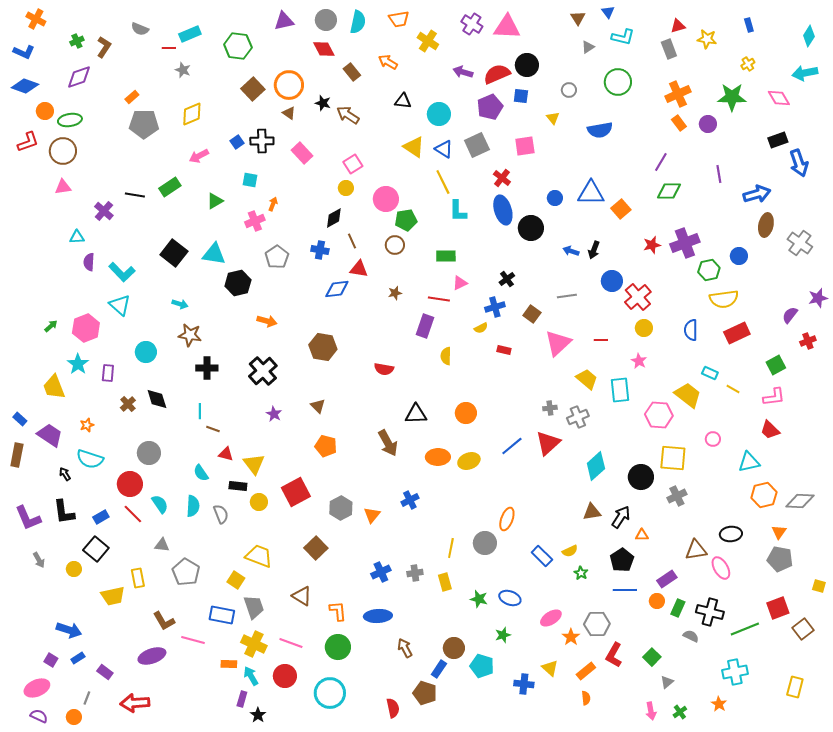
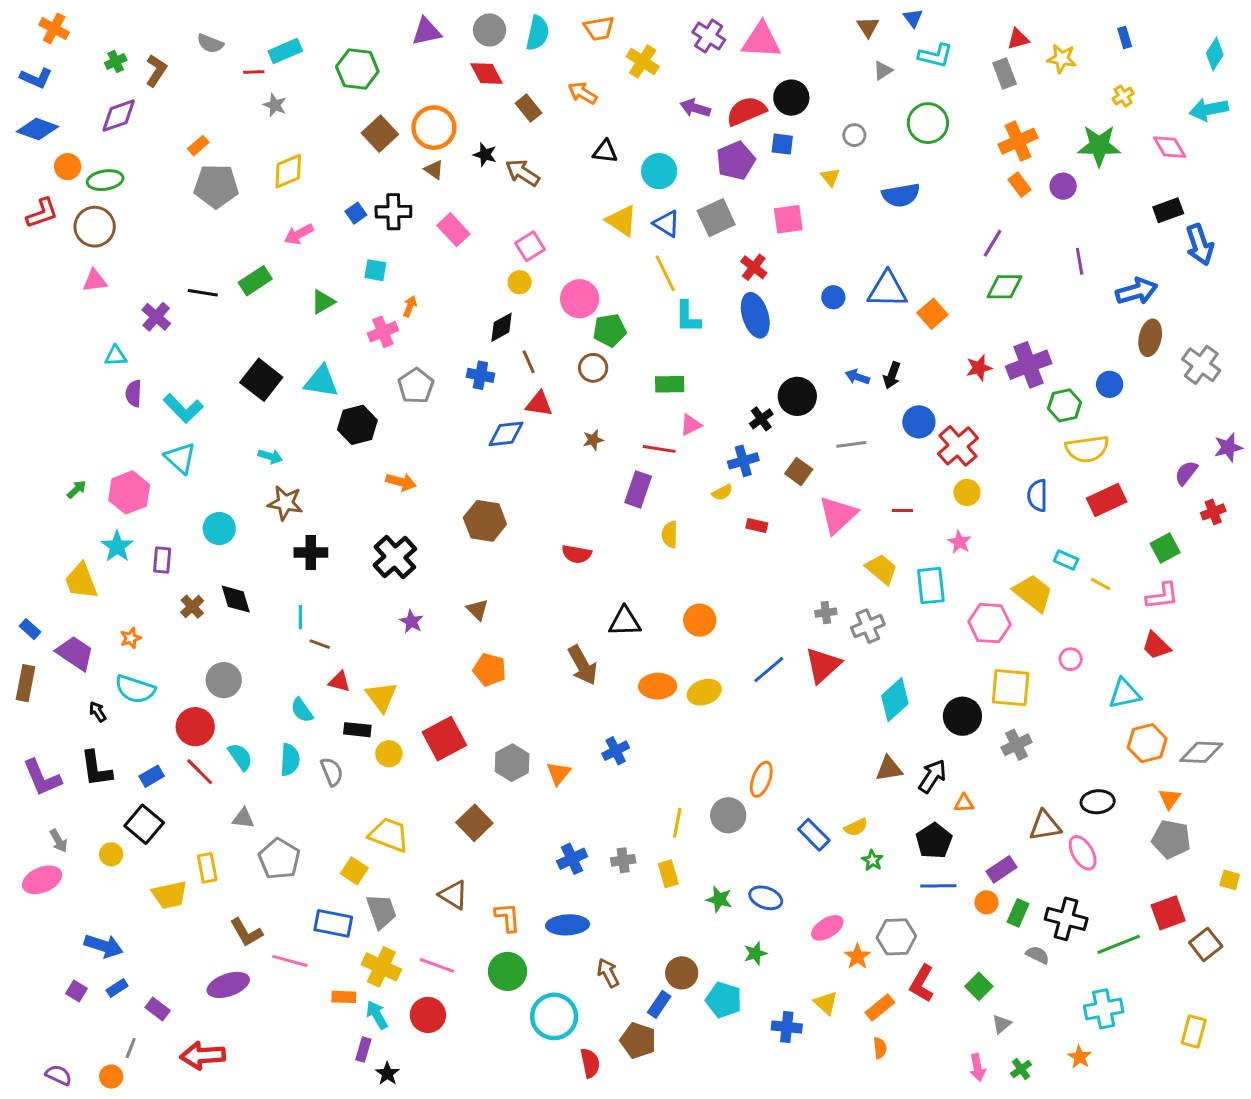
black circle: (531, 228) -> (797, 396), moved
pink ellipse: (37, 688) -> (42, 880), moved
cyan circle: (330, 693) -> (554, 1016), moved

